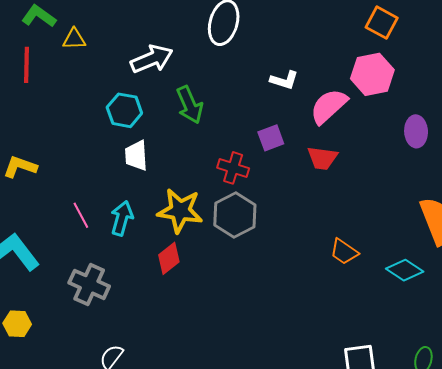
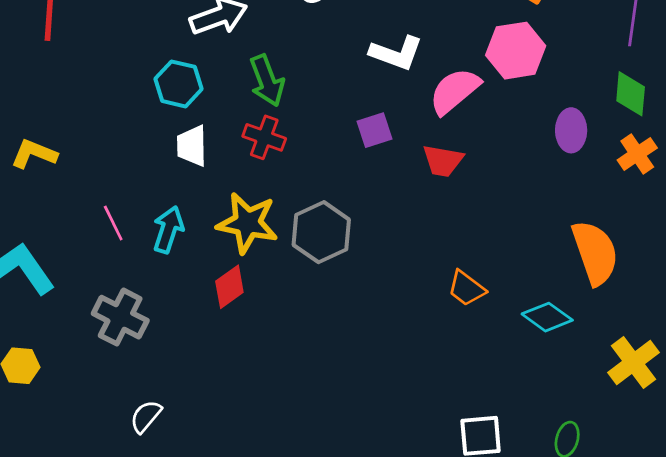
white L-shape: (284, 80) -> (396, 53), size x1.4
red cross: (233, 168) -> (264, 137), moved

